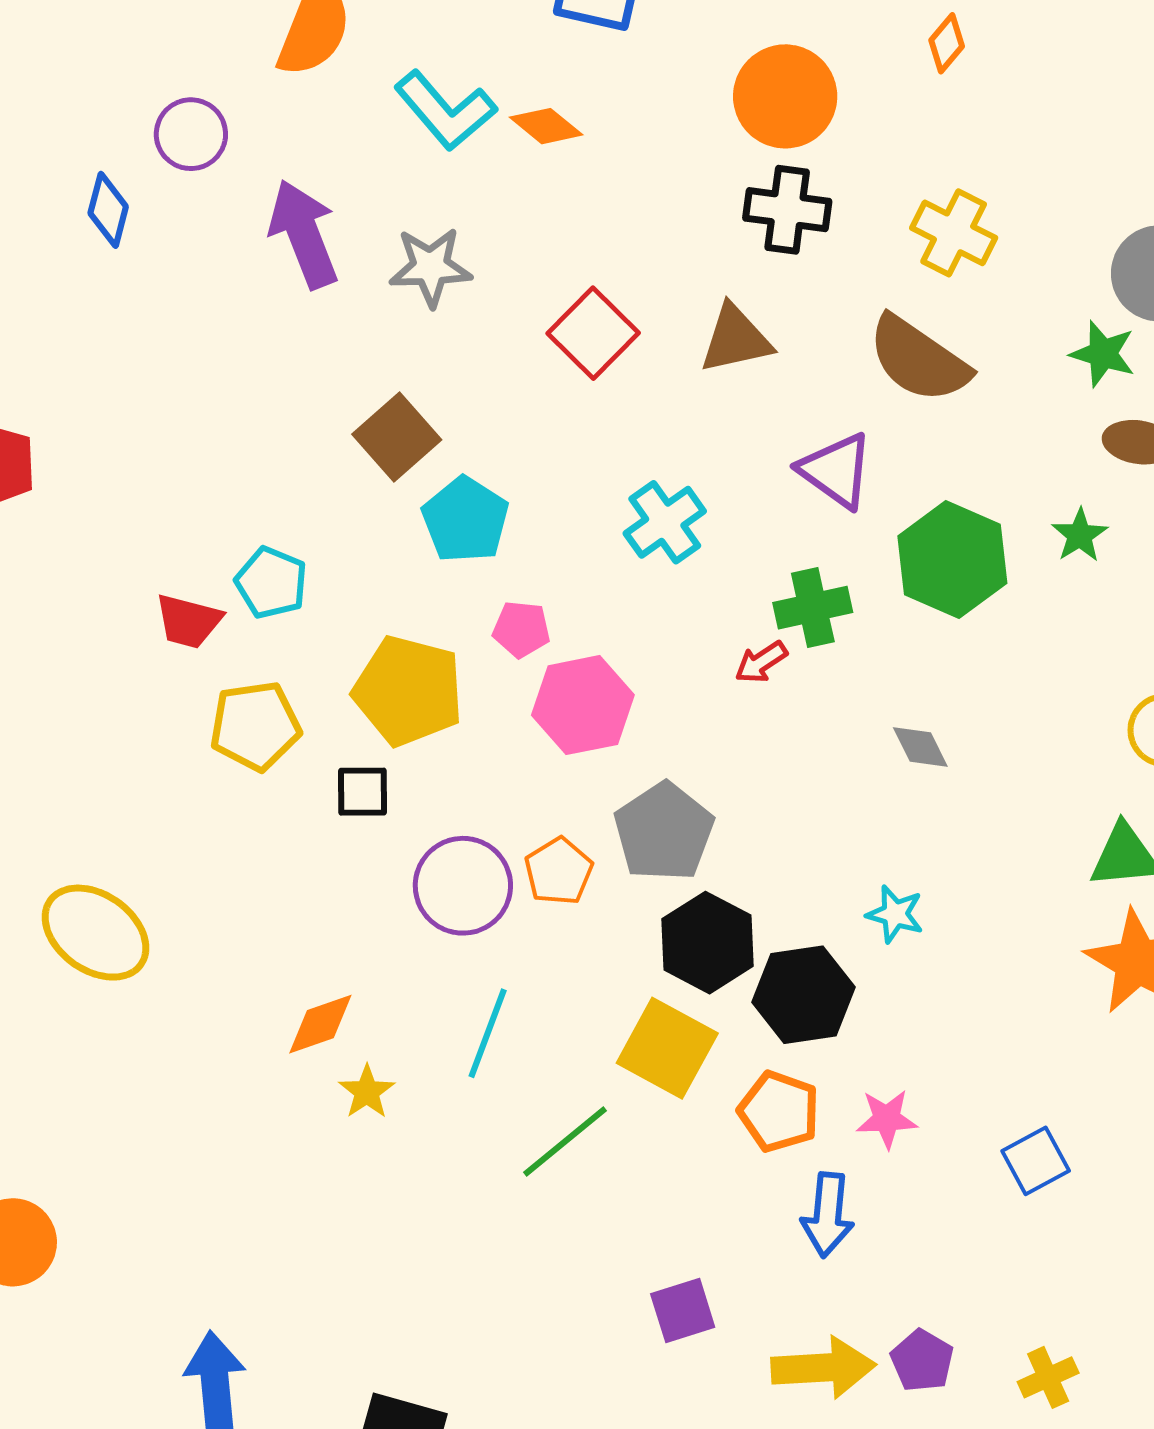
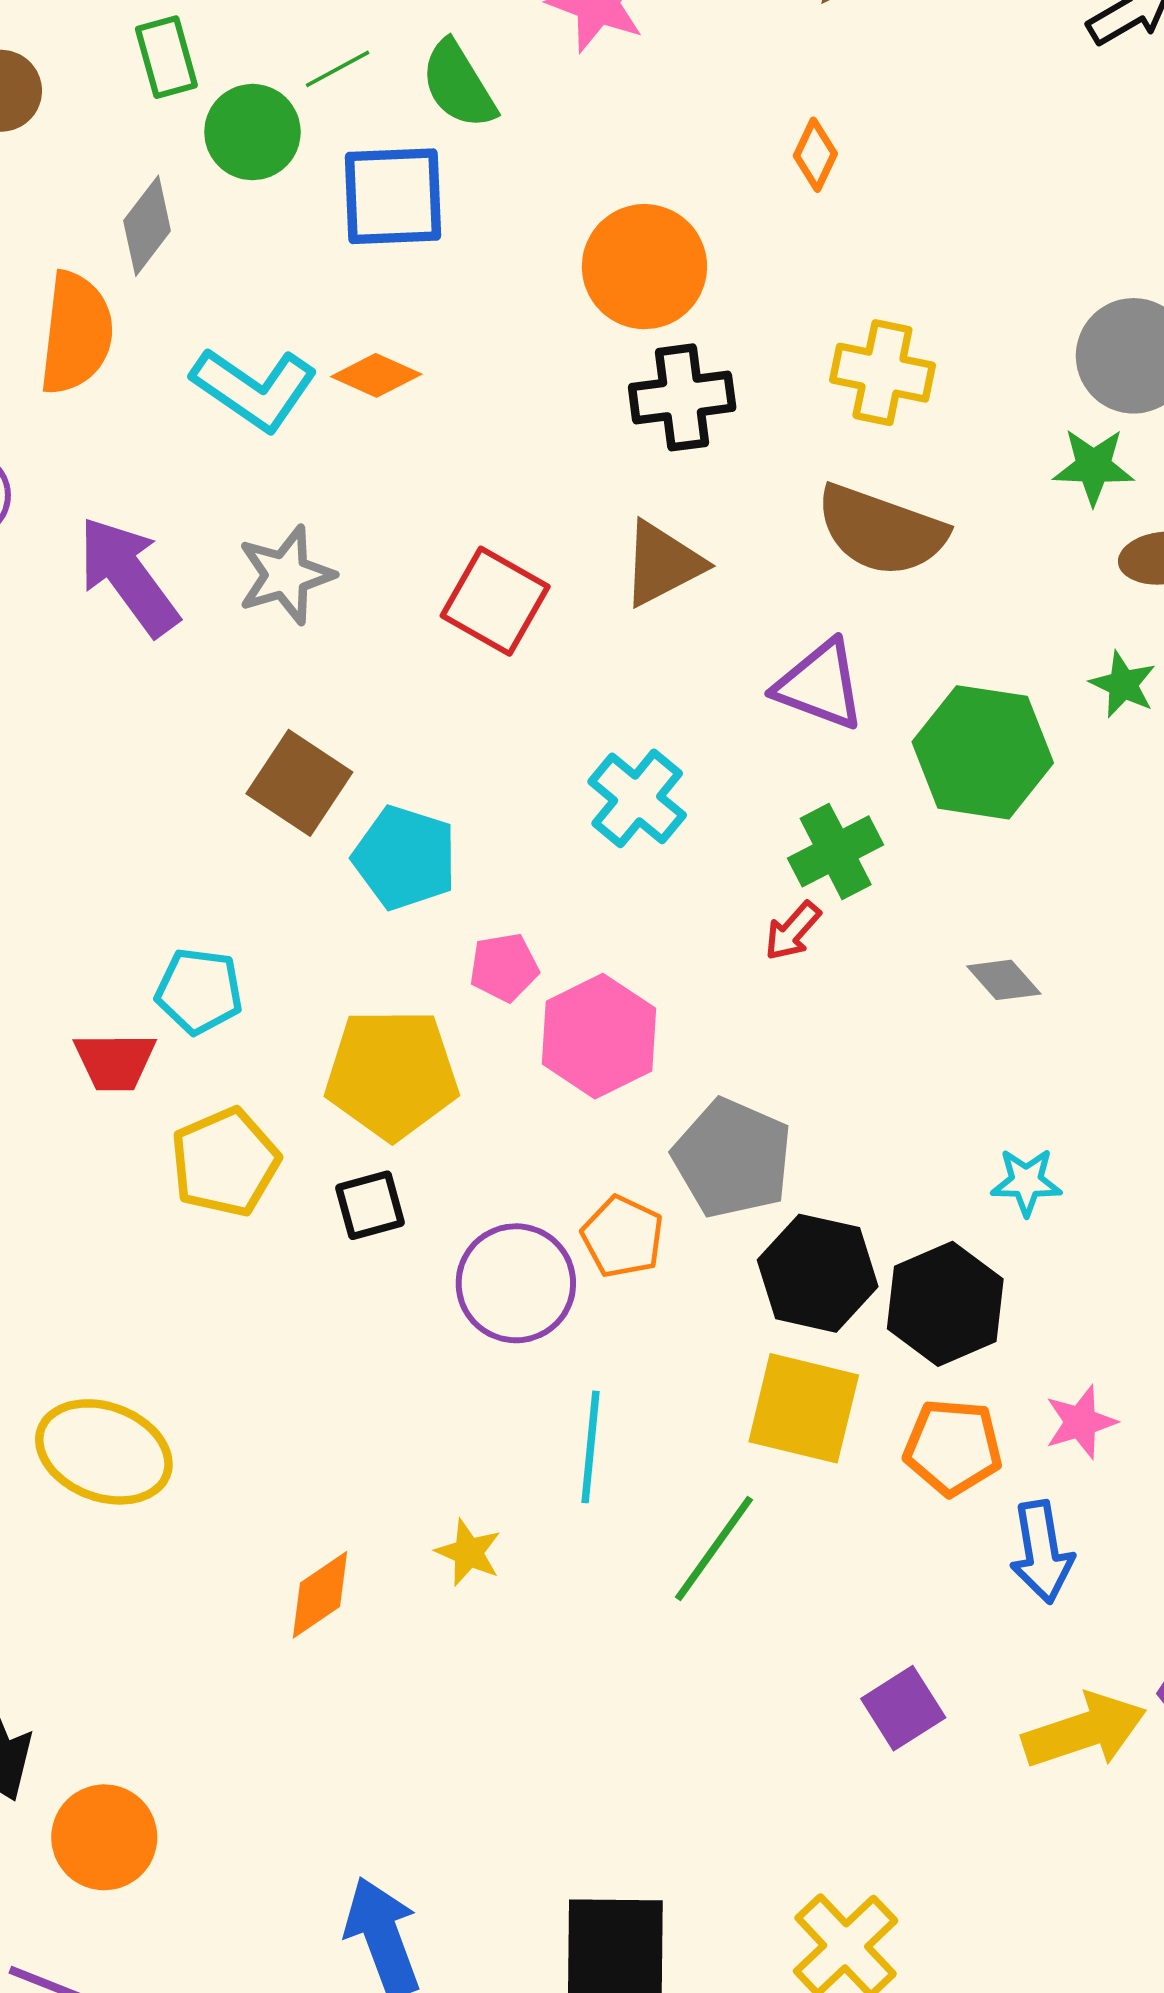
orange diamond: (320, 1024) -> (320, 1595), moved

